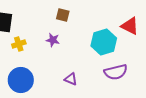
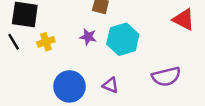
cyan hexagon: (104, 42) -> (123, 39), moved
blue circle: (21, 80) -> (69, 86), moved

